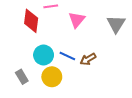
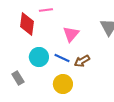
pink triangle: (77, 20) -> (71, 34), moved
yellow circle: (52, 77) -> (63, 84), moved

